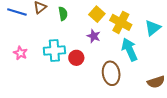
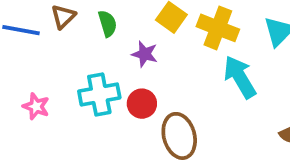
purple star: (94, 36) -> (145, 54), moved
brown ellipse: (111, 73) -> (179, 136), moved

